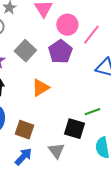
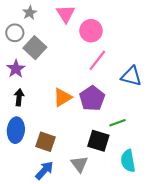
pink line: (91, 35) -> (97, 60), moved
gray square: (25, 51) -> (35, 48), moved
purple pentagon: (60, 52) -> (92, 98), moved

